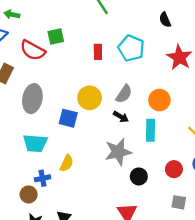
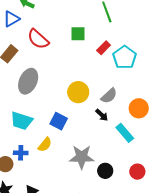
green square: (56, 36) -> (78, 34), moved
red rectangle: (98, 52) -> (104, 48), moved, turned 32
blue square: (68, 118) -> (59, 121), moved
cyan rectangle: (150, 130) -> (125, 133), turned -54
gray star: (118, 152) -> (82, 157), moved

